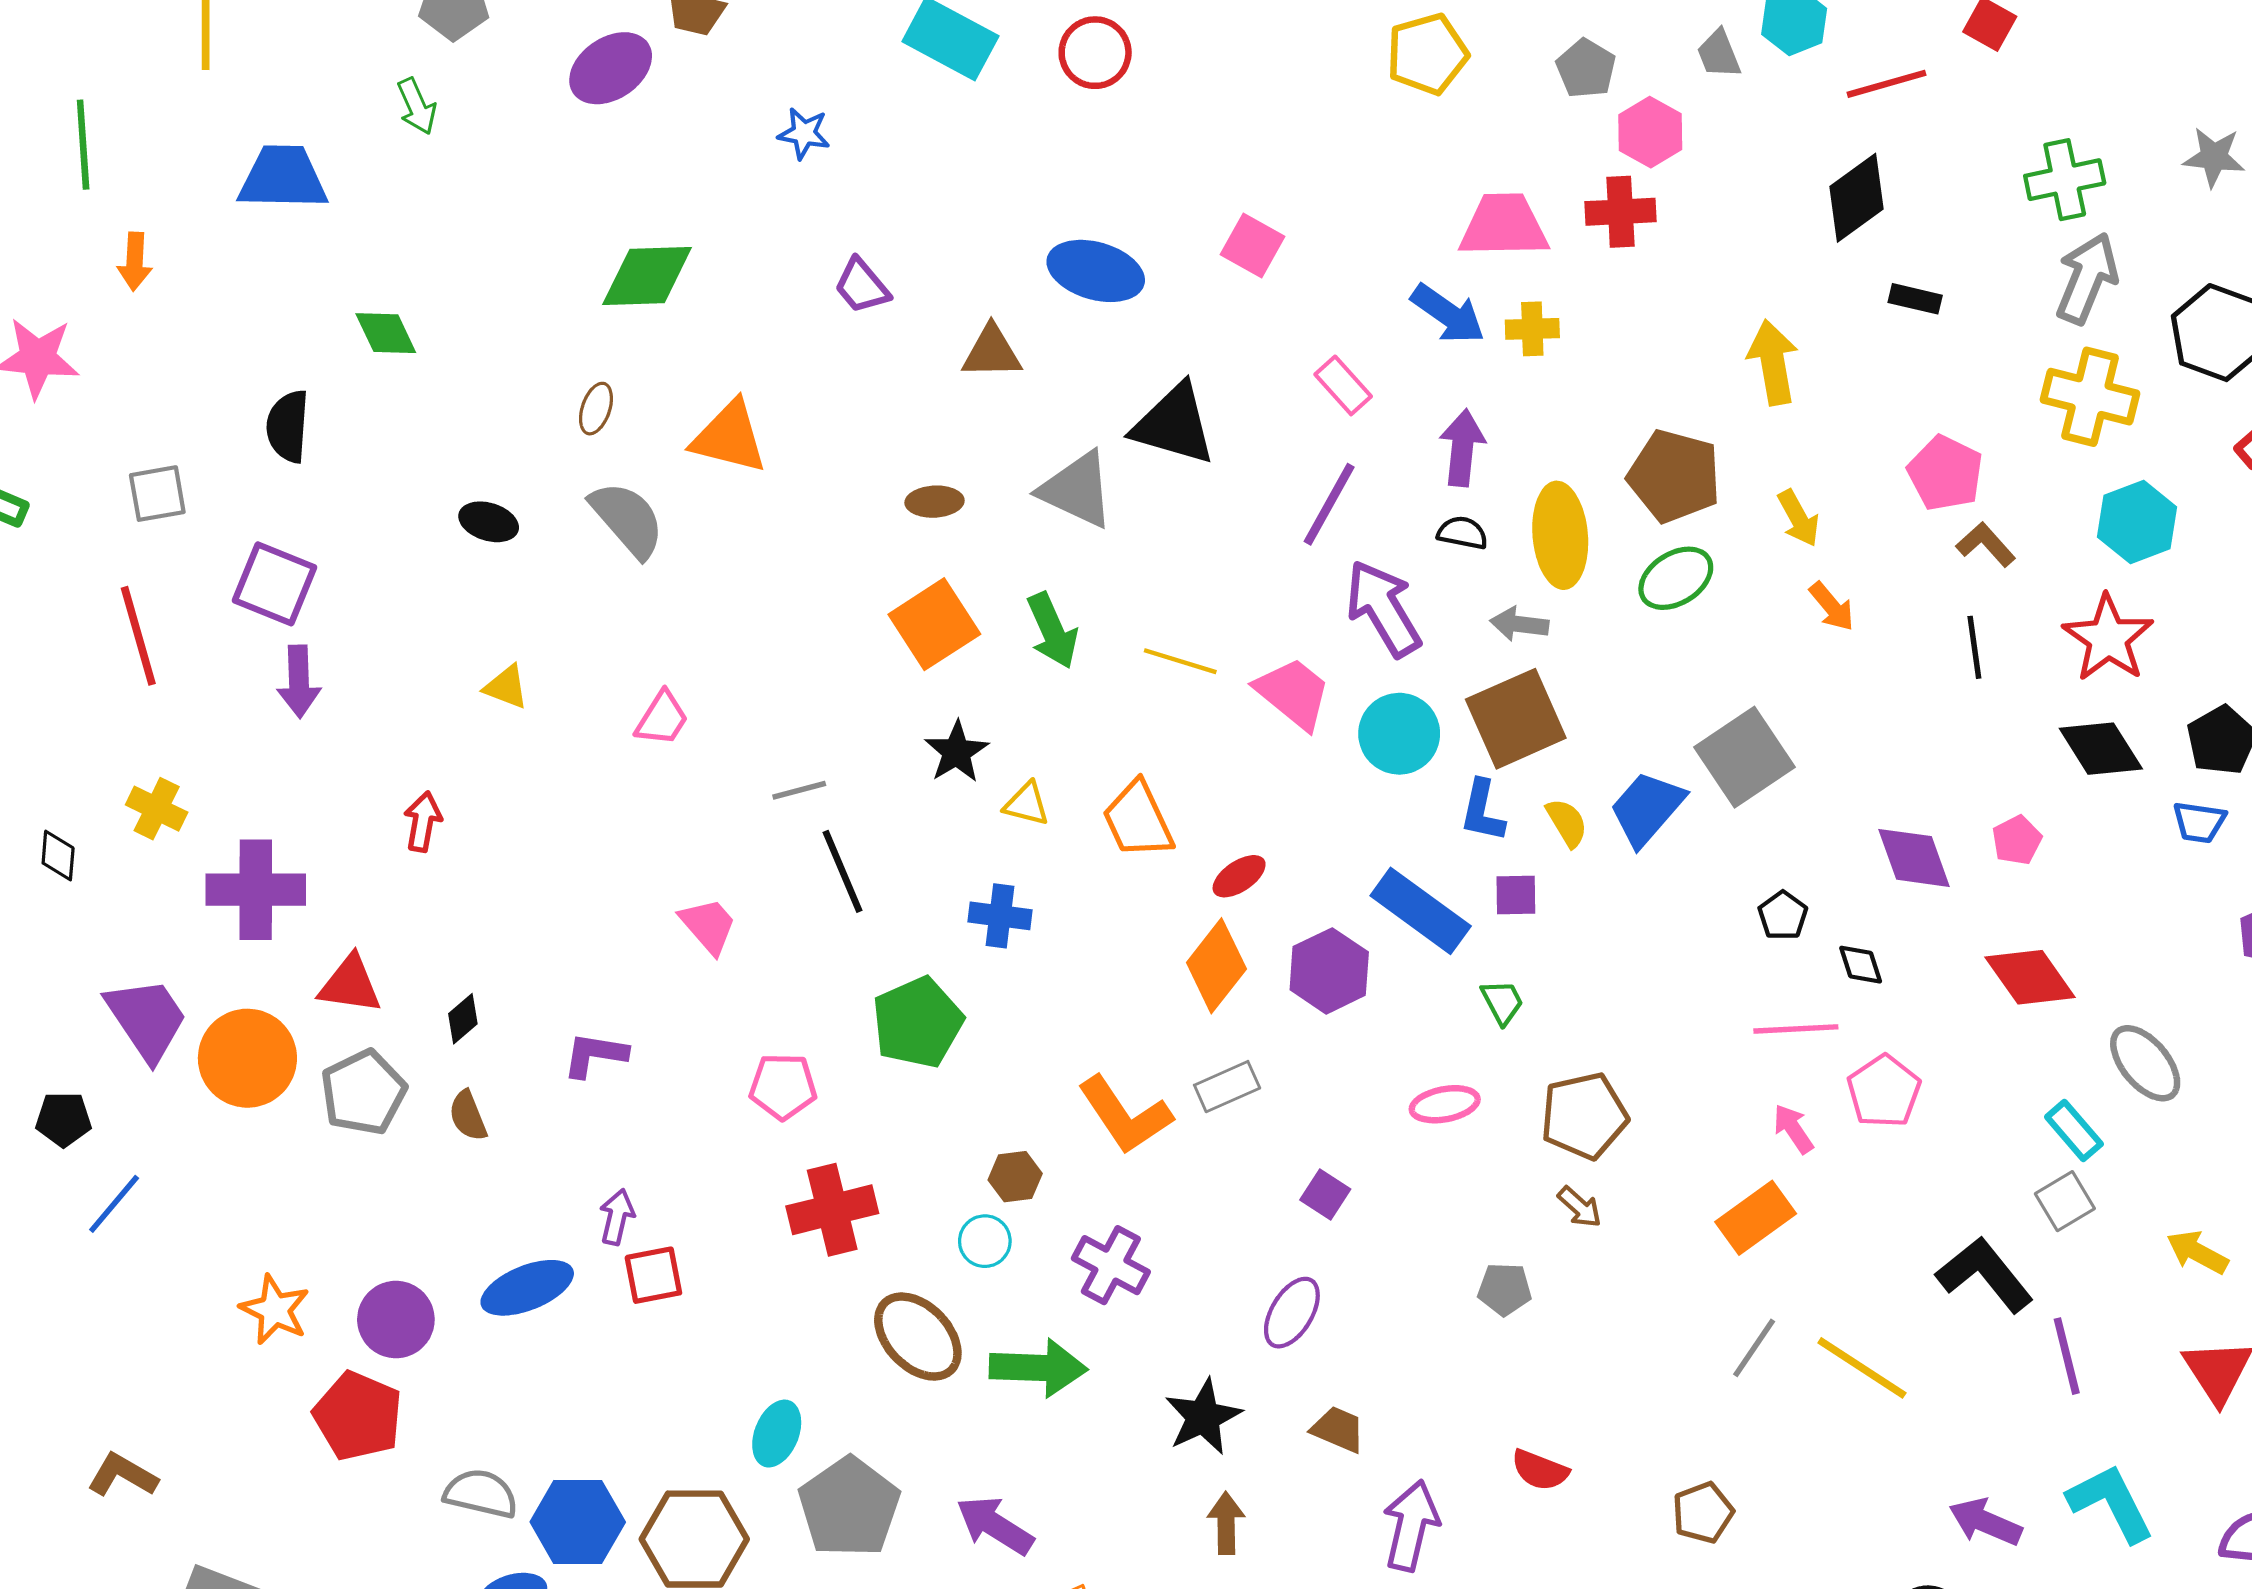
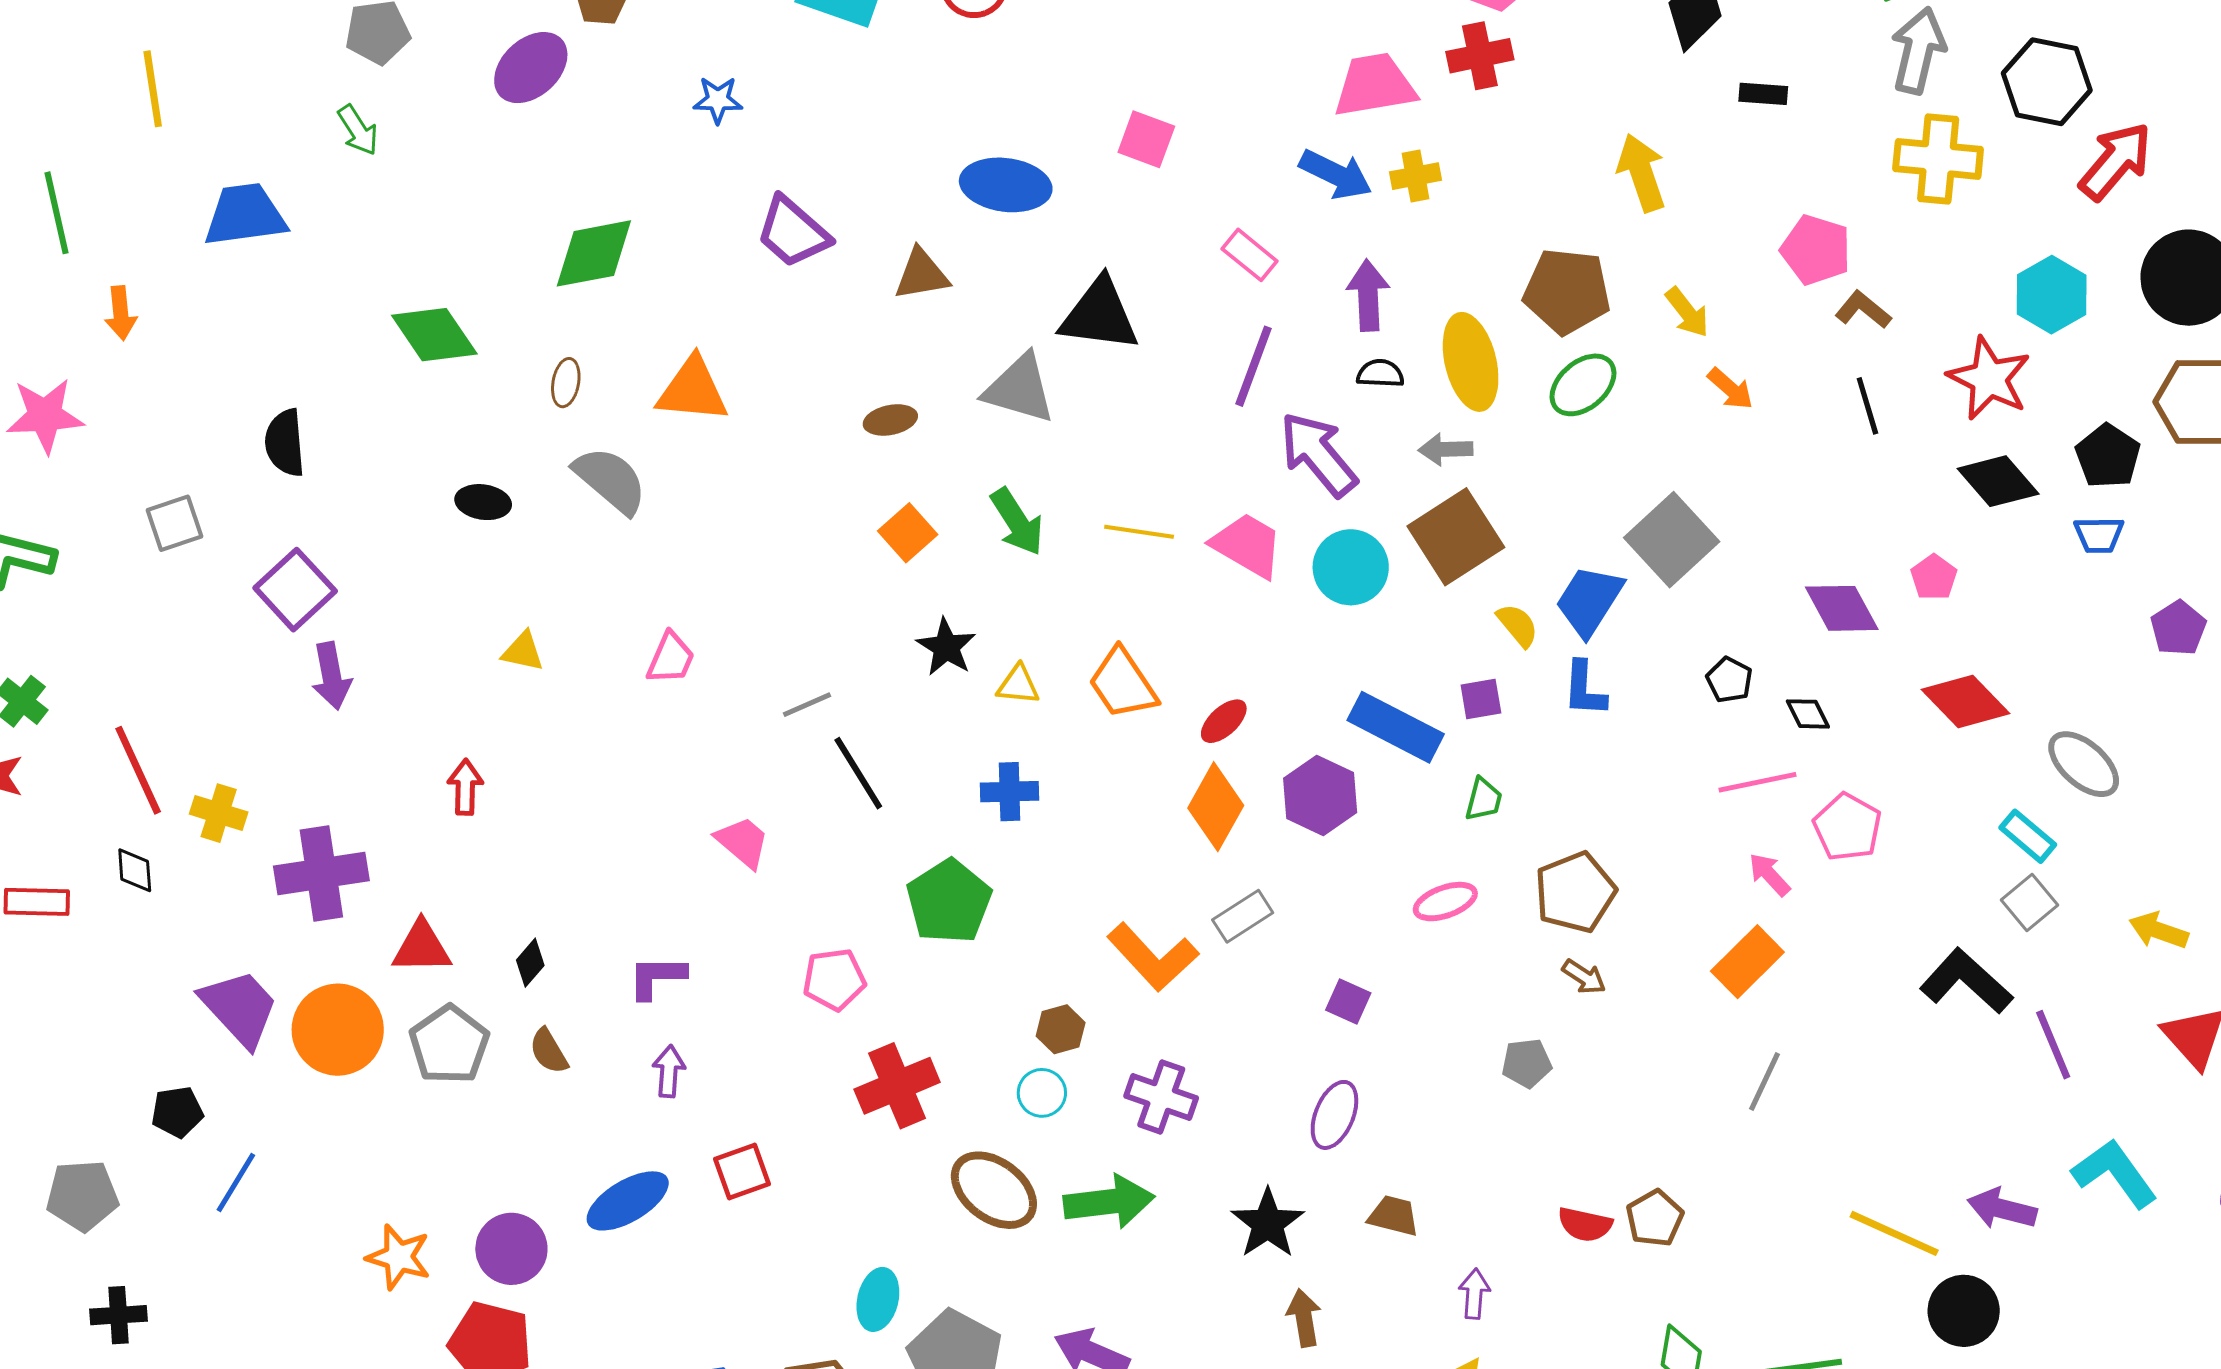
purple trapezoid: (862, 286) -> (793, 232), size x1.4
green diamond: (386, 333) -> (434, 335), moved, size x1.4
cyan hexagon: (2137, 522) -> (2052, 295), moved
purple square: (274, 584) -> (295, 590), turned 34
orange square: (934, 624) -> (908, 533), size x0.7
red line: (138, 636) -> (138, 770), moved
blue L-shape: (1482, 811) -> (1584, 689), moved
green trapezoid: (1502, 1002) -> (1484, 799), turned 51
purple arrow: (617, 1217) -> (669, 1071), moved
yellow line: (1862, 1368) -> (1894, 1233), moved
brown pentagon: (1703, 1513) -> (1655, 1218), moved
purple arrow: (1411, 1526) -> (1474, 1294), size x0.6

